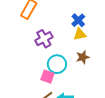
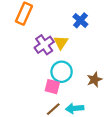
yellow triangle: (80, 34) -> (61, 42), moved, turned -40
brown star: (83, 57) -> (94, 80), moved

